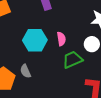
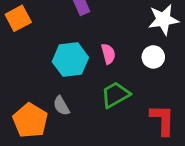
green trapezoid: (72, 60) -> (116, 95), moved

